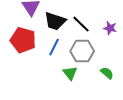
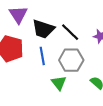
blue line: (54, 47) -> (42, 56), turned -36

